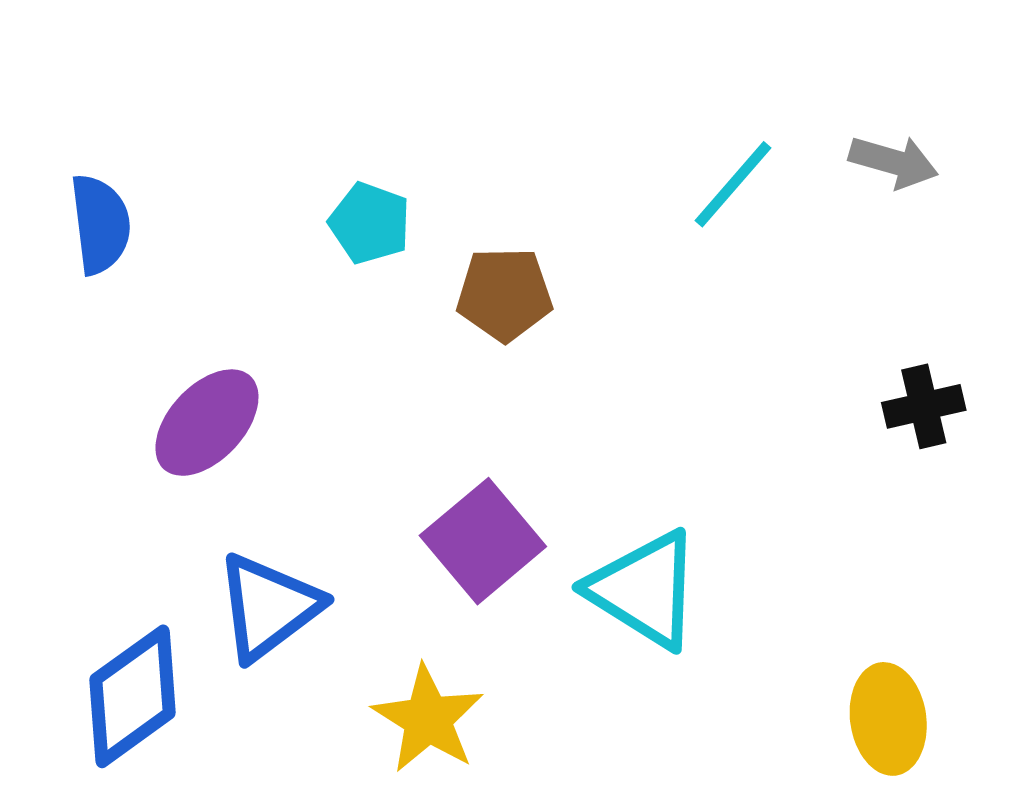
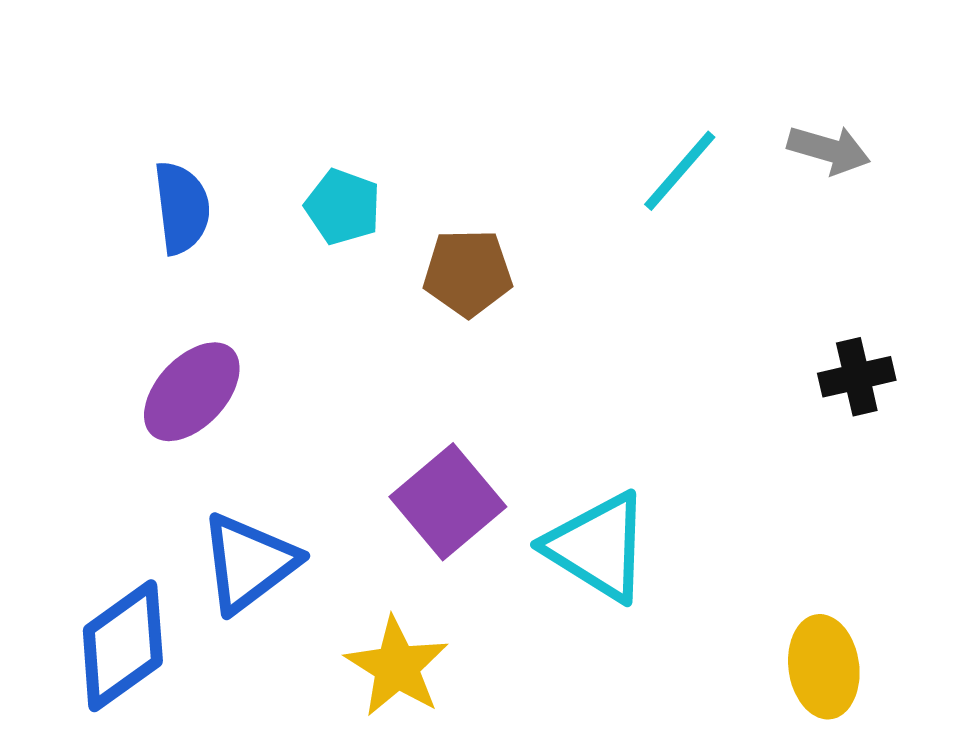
blue semicircle: (100, 224) -> (182, 208), moved

